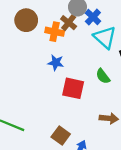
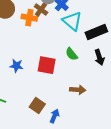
blue star: (56, 63) -> (16, 66), moved

